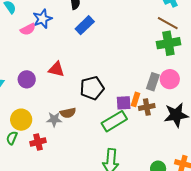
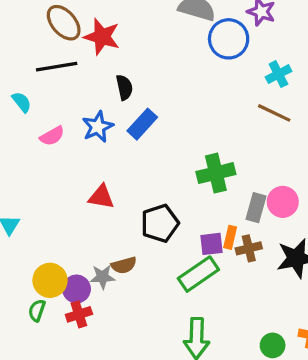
blue star: (42, 19) -> (98, 127), moved
green cross: (168, 43) -> (216, 173), moved
purple circle: (27, 79) -> (76, 289), moved

